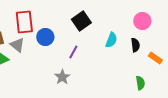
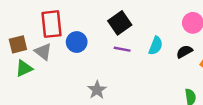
black semicircle: (135, 45) -> (184, 52), turned -112
purple line: (73, 52) -> (122, 49), moved, turned 72

